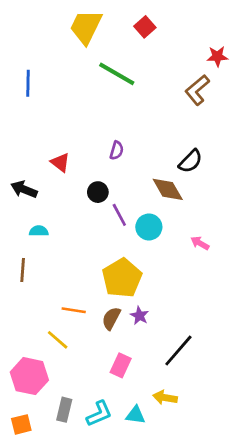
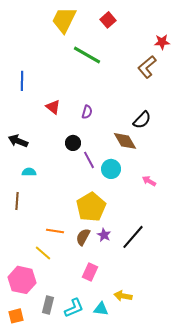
blue line: (28, 83) -> (22, 81), moved
red triangle: (60, 163) -> (53, 107), moved
black line: (178, 351) -> (133, 237), moved

